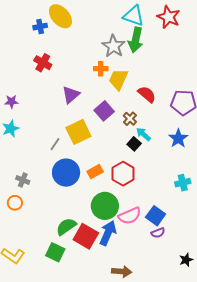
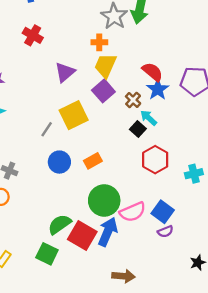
yellow trapezoid: (118, 79) -> (105, 66), moved
blue star: (178, 138) -> (158, 89), moved
blue circle: (66, 173) -> (59, 162), size x0.7
red hexagon: (123, 174) -> (155, 160), moved

